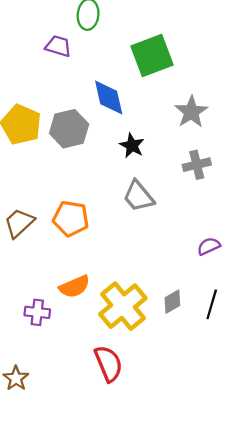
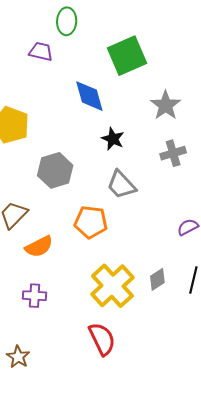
gray hexagon: (69, 129) -> (55, 170), moved
orange pentagon: (71, 219) -> (91, 222), moved
orange semicircle: (74, 287) -> (39, 247), moved

